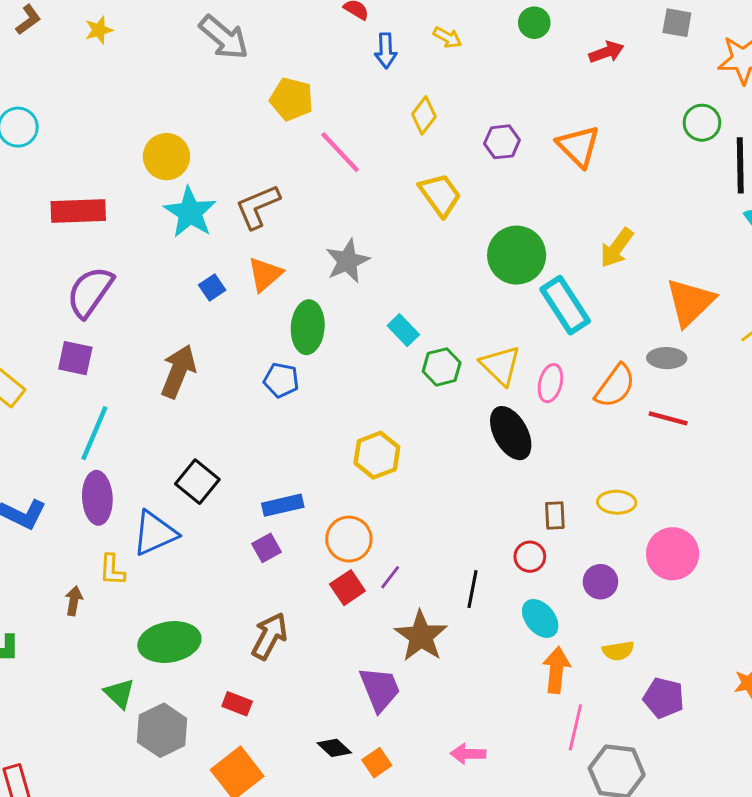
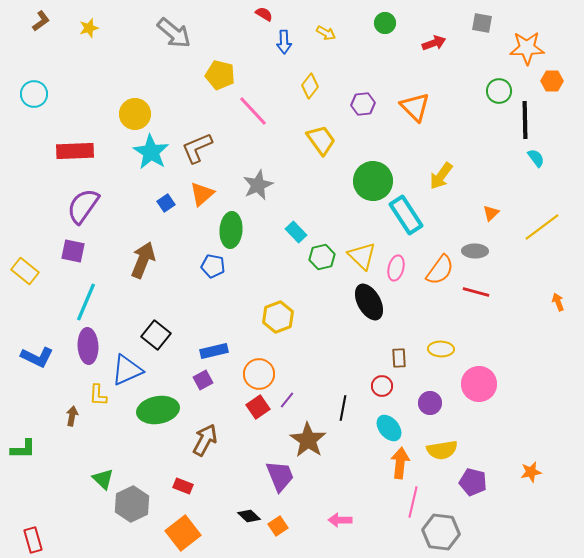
orange triangle: (690, 302) -> (491, 213), size x0.5
green ellipse: (169, 642) -> (158, 410), moved
yellow semicircle: (618, 651) -> (442, 450), size x1.4

